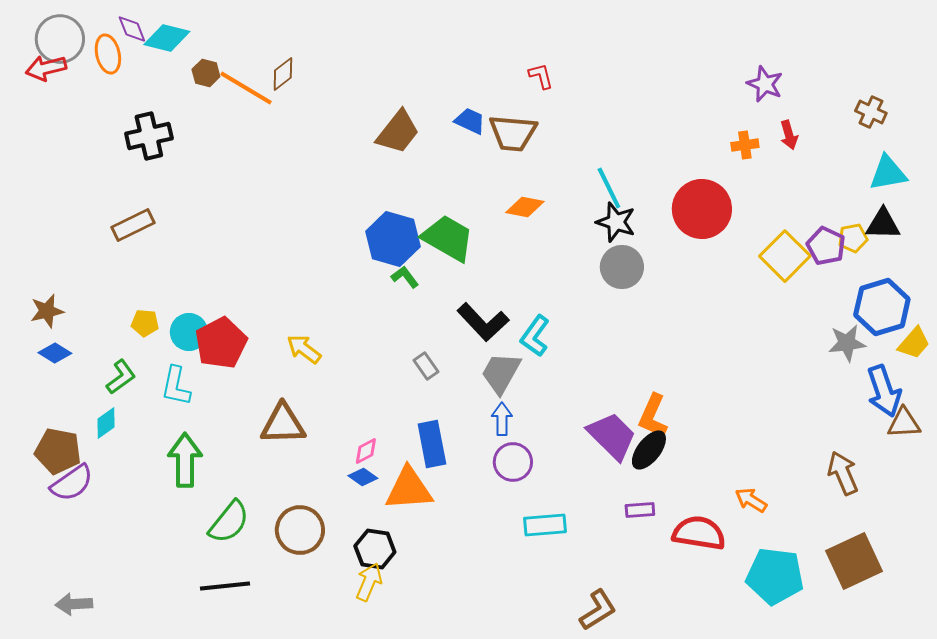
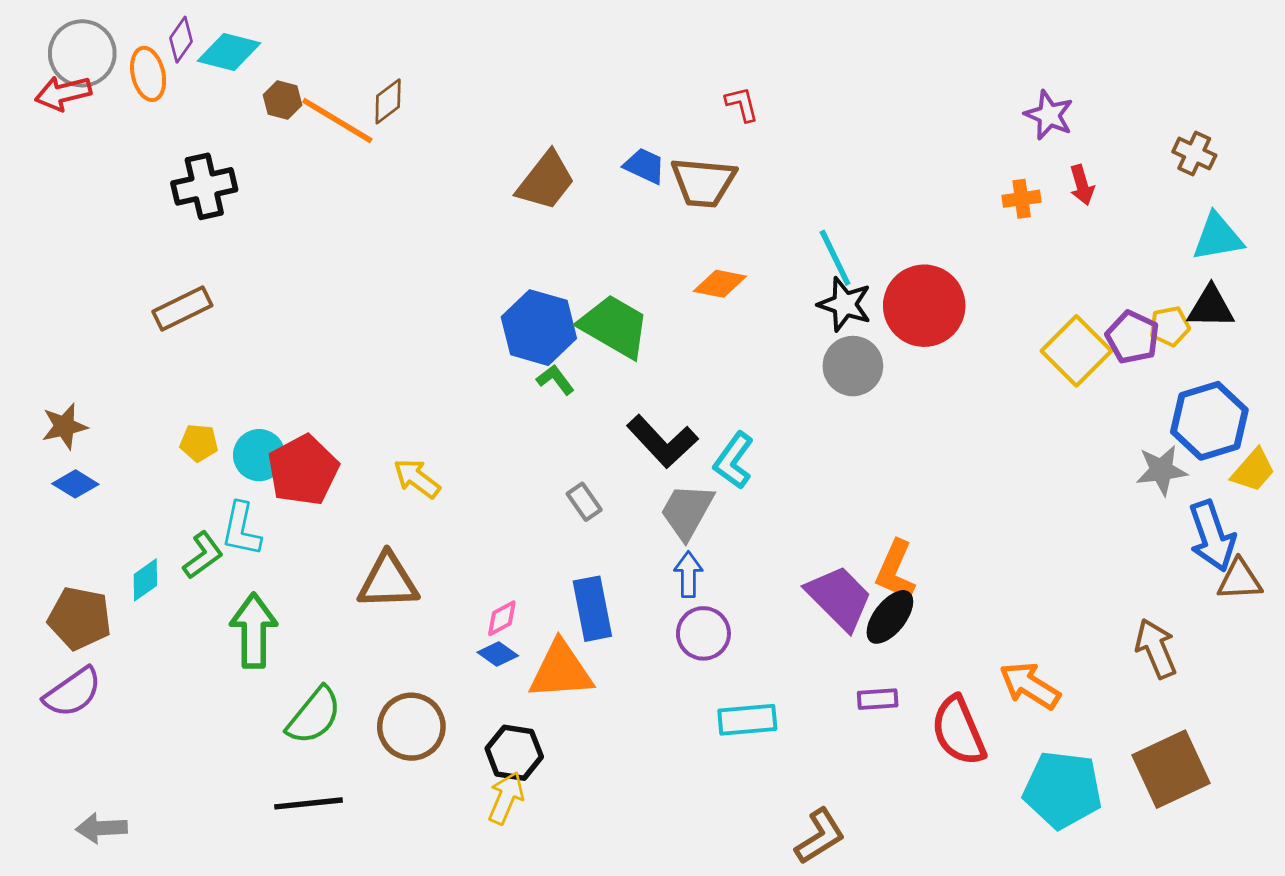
purple diamond: (132, 29) -> (181, 40), turned 56
red circle: (702, 209) -> (924, 306), moved
green L-shape: (121, 377) -> (203, 555), moved
purple semicircle: (72, 483) -> (73, 692), moved
orange arrow: (751, 500) -> (1030, 686), size x1.4
red semicircle: (699, 533) -> (958, 731), turned -122

